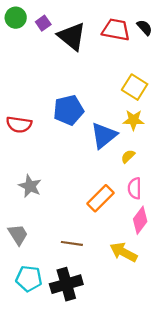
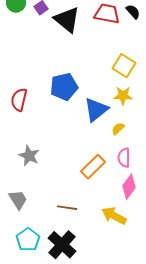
red semicircle: (19, 124) -> (19, 100), turned 95
cyan pentagon: (29, 279) -> (28, 240), turned 30
black cross: (66, 284) -> (62, 245), turned -32

